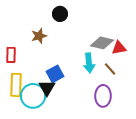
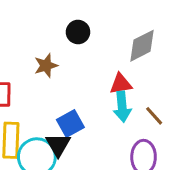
gray diamond: (102, 43) -> (142, 46), moved, turned -40
red triangle: (119, 48) -> (121, 84), moved

